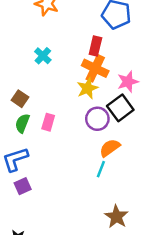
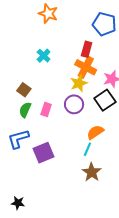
purple circle: (97, 119) -> (74, 104), moved
purple square: (23, 186) -> (43, 153), moved, size x1.5
brown star: (116, 217) -> (92, 172), moved

